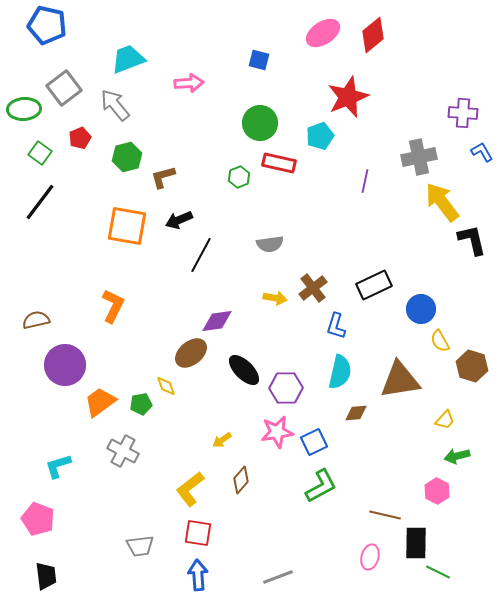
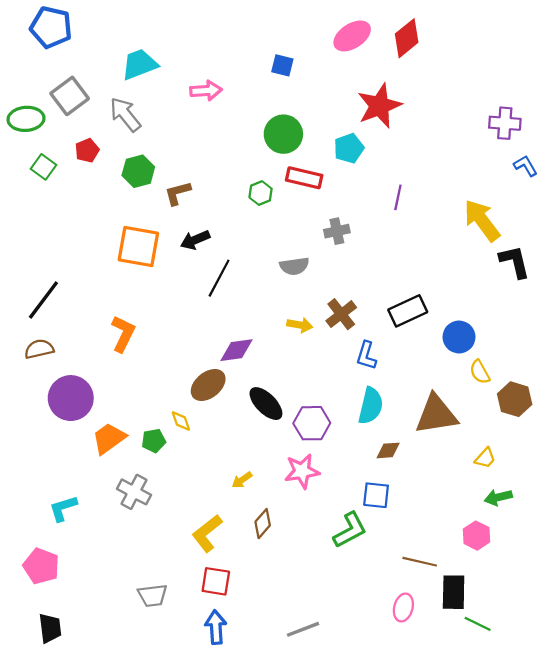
gray cross: (419, 157) -> (337, 231), moved, size x0.7
black line: (40, 202) -> (43, 300), moved
blue square: (314, 442) -> (376, 495), moved, turned 32

